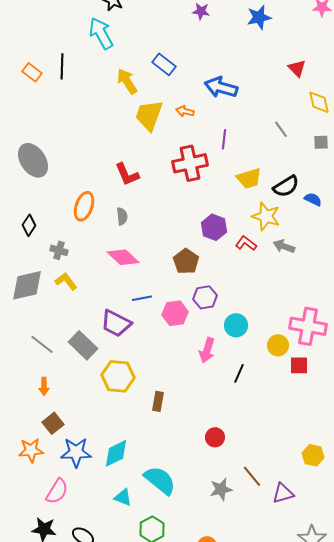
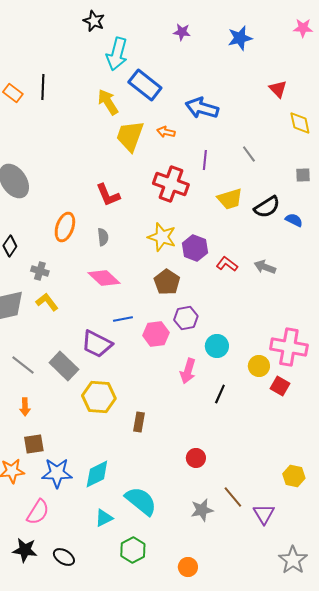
cyan arrow: (101, 33) -> (117, 54), moved, turned -136
blue rectangle: (164, 64) -> (145, 85), size x1.4
gray line: (281, 129) -> (249, 154), moved
gray square: (321, 142) -> (303, 175), moved
red cross: (190, 163) -> (171, 184), turned 32
yellow star: (266, 216) -> (162, 237), moved
red square: (299, 365) -> (280, 386), turned 30
brown square: (53, 423) -> (34, 444), turned 30
purple triangle: (283, 493) -> (264, 514), turned -45
cyan triangle: (123, 497) -> (104, 518), turned -48

